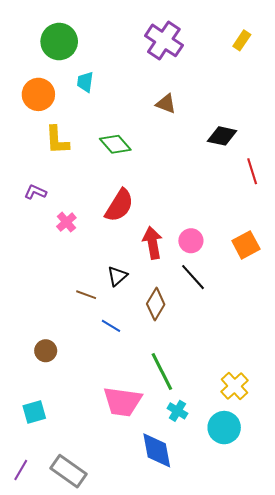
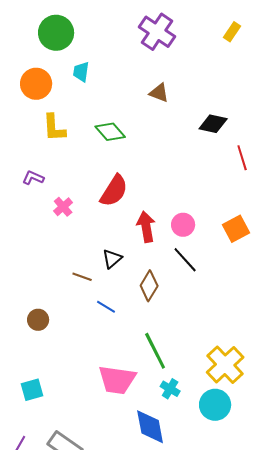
brown circle: (46, 351) -> (38, 320), moved
yellow cross: (235, 386) -> (225, 365), size x1.4

